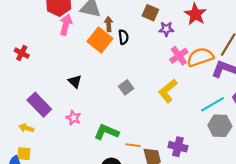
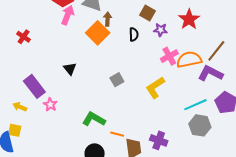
black semicircle: (123, 37) -> (134, 34), moved
pink star: (73, 118) -> (50, 105), moved

